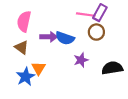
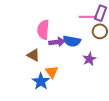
pink semicircle: (24, 21) -> (43, 30), moved

